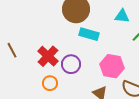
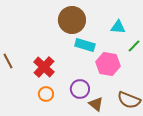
purple circle: (71, 64) -> (80, 89), moved
pink hexagon: (112, 66) -> (108, 64), moved

